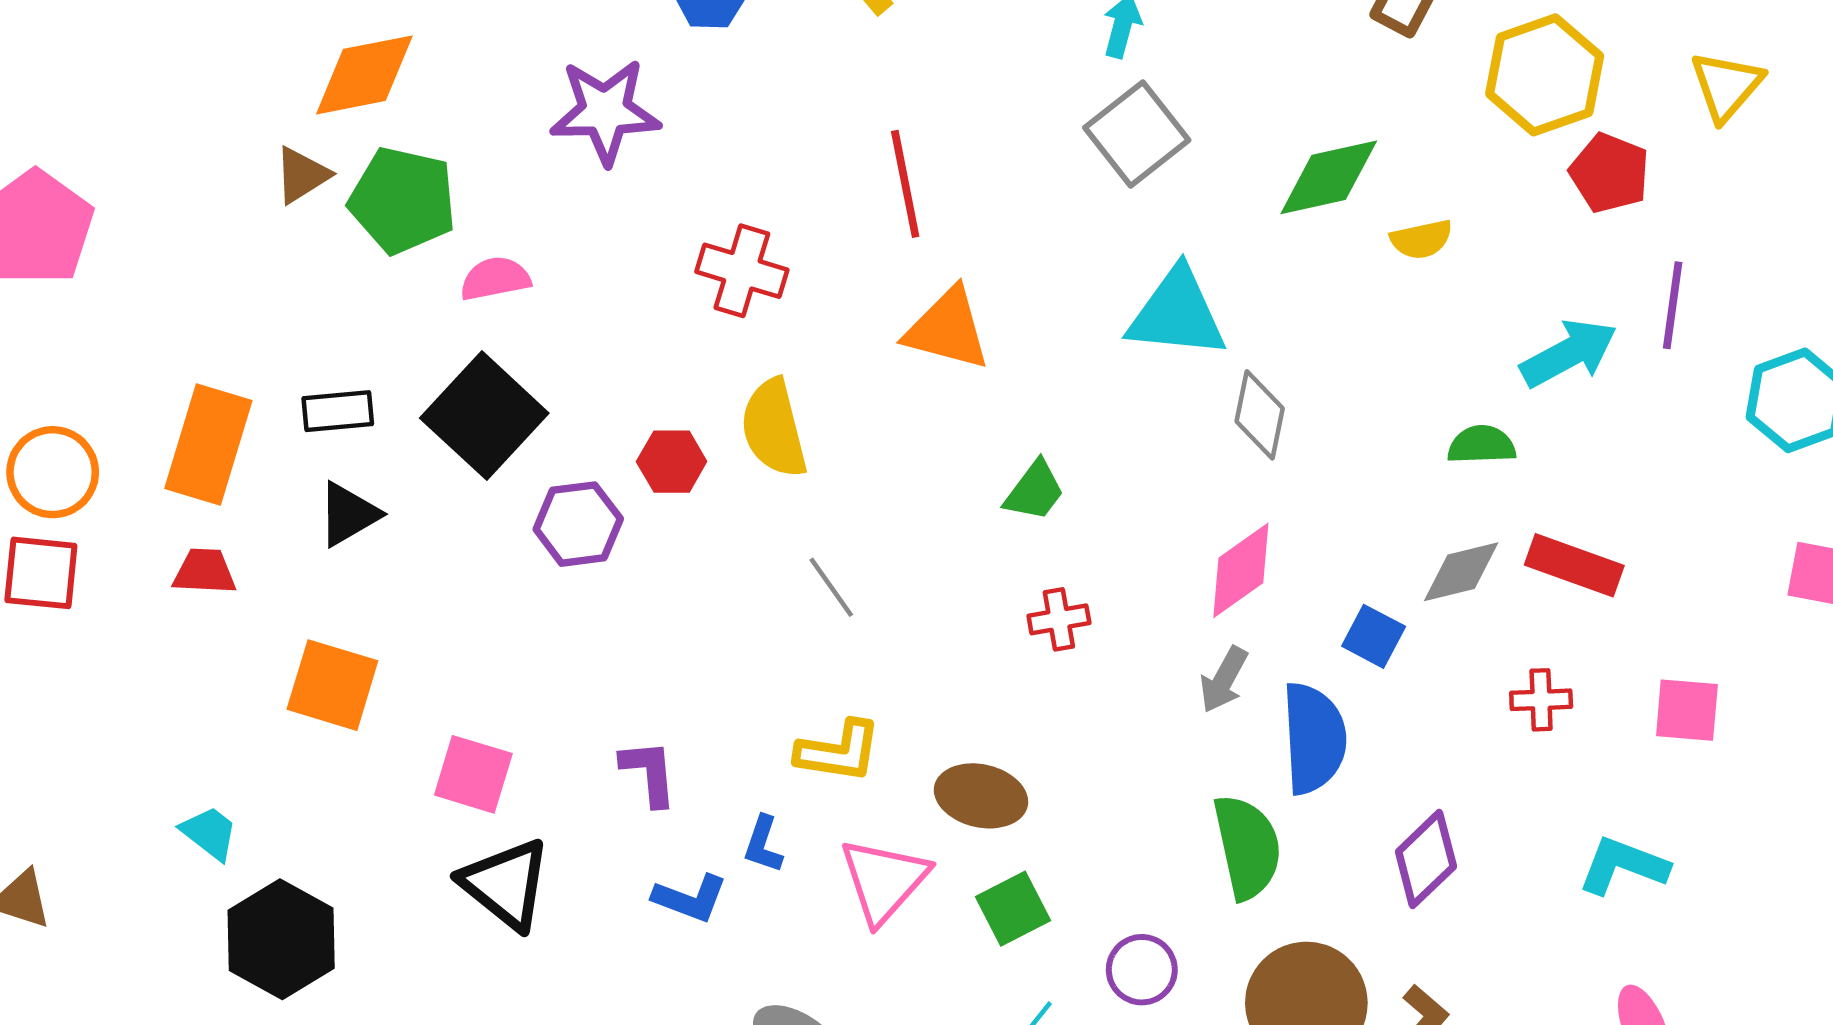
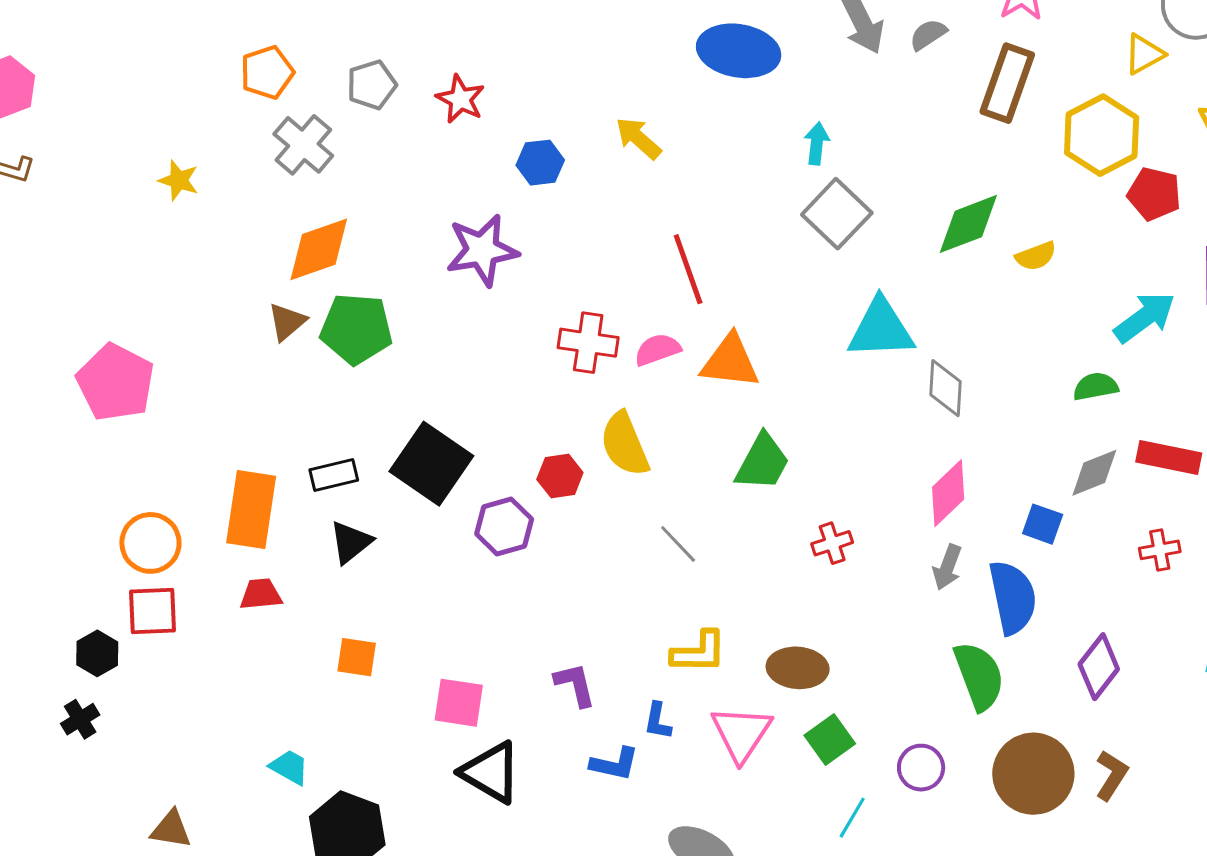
pink semicircle: (495, 279) -> (658, 350), moved
green trapezoid: (1034, 491) -> (763, 462), moved, size x1.4
orange square: (332, 685) -> (357, 657), size x0.7

